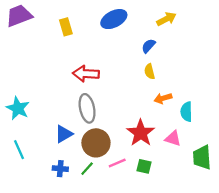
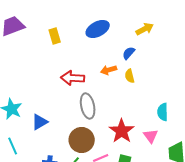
orange arrow: (163, 98) -> (109, 70), moved
gray ellipse: (87, 108) -> (88, 106), moved
blue triangle: (64, 134) -> (40, 122), moved
pink triangle: (173, 138) -> (151, 136), turned 35

